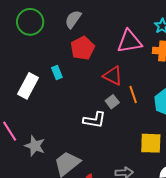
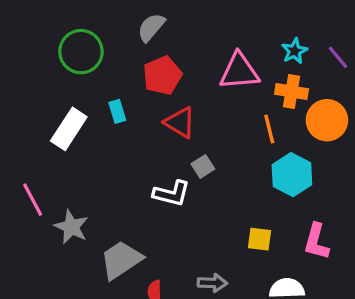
green circle: (30, 22) -> (81, 52), moved
red triangle: (113, 76) -> (180, 122), moved
orange line: (133, 94) -> (269, 129), moved
yellow square: (151, 143) -> (260, 239), size x0.7

